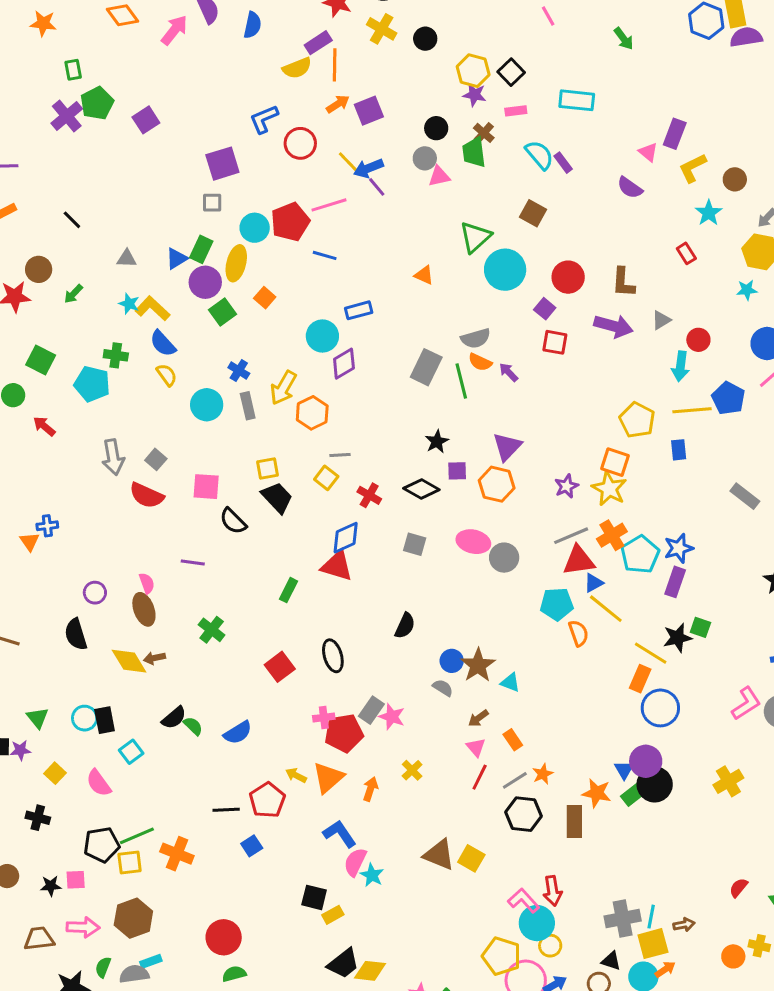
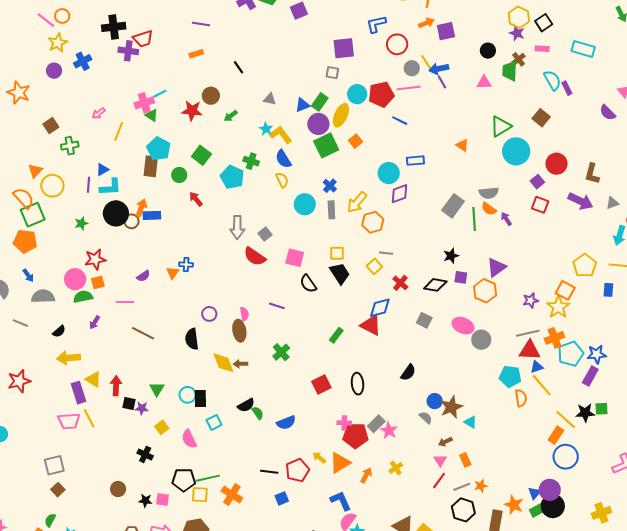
gray circle: (425, 158) -> (412, 68), moved
green square: (223, 312) -> (326, 145), size x1.4
black diamond: (421, 489) -> (435, 285), turned -30
green square: (700, 627) -> (601, 409), turned -32

